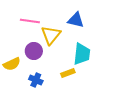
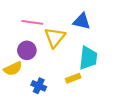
purple circle: (34, 51) -> (27, 50), moved

